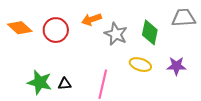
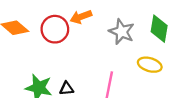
orange arrow: (92, 19) -> (81, 17), moved

